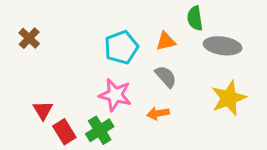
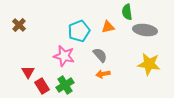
gray semicircle: (166, 77) -> (100, 55), moved
pink star: (115, 95) -> (64, 56), moved
yellow star: (229, 98) -> (149, 64), turned 30

